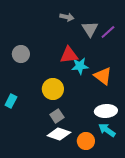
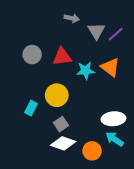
gray circle: (21, 54) -> (32, 55), moved
red triangle: (69, 55) -> (62, 57), moved
orange triangle: (103, 76) -> (110, 67), moved
cyan rectangle: (11, 101) -> (31, 108), moved

